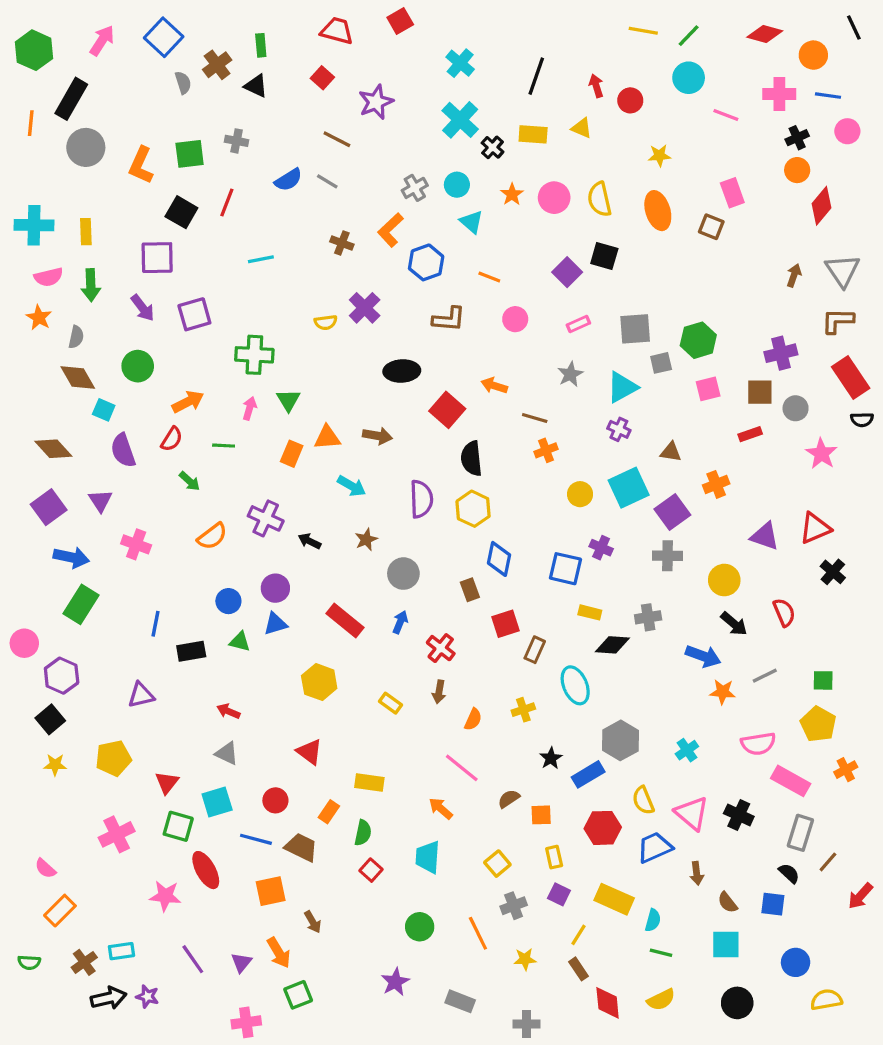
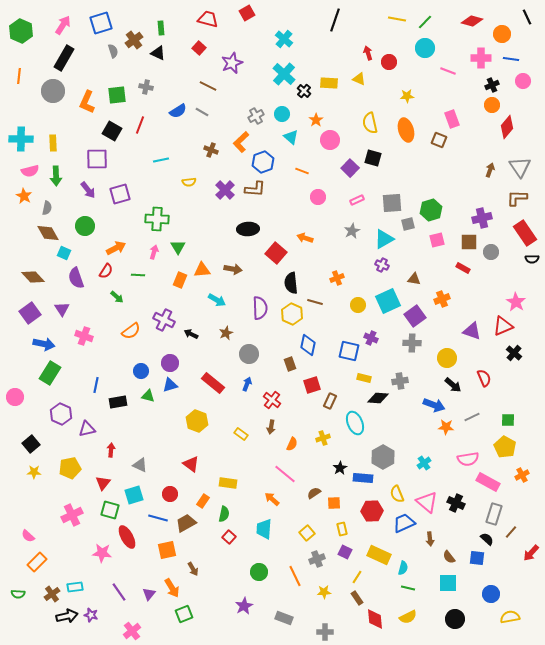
blue square: (164, 37) -> (101, 23), turned 30
black line: (536, 76) -> (335, 20), moved
black rectangle: (71, 99) -> (64, 58), moved
pink circle: (554, 198) -> (330, 140), moved
brown L-shape: (449, 319) -> (255, 189), moved
yellow semicircle: (326, 322) -> (189, 182), moved
brown line: (535, 418) -> (315, 302), moved
red rectangle: (750, 434) -> (463, 268), turned 48
pink star: (821, 454) -> (516, 302), moved
purple hexagon: (62, 676) -> (61, 414), moved
red arrow: (228, 711) -> (111, 450), moved, turned 72
blue rectangle: (588, 774) -> (363, 478), turned 36
brown trapezoid: (301, 847) -> (186, 523), turned -55
pink cross: (246, 1022) -> (132, 631), moved, turned -30

